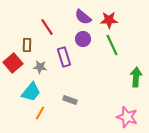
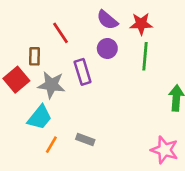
green line: (112, 45) -> (145, 56), turned 30
gray star: (40, 67) -> (51, 85), size x1.5
gray rectangle: (70, 100) -> (85, 140), moved

